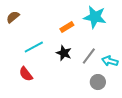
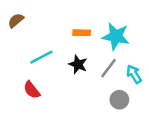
cyan star: (95, 17) -> (116, 36), moved
orange rectangle: (67, 27) -> (82, 33), turned 32
cyan arrow: (110, 61) -> (134, 74), turned 42

